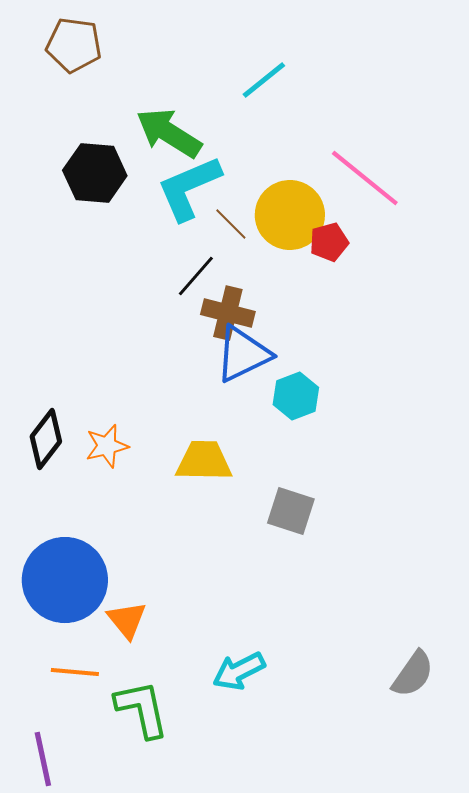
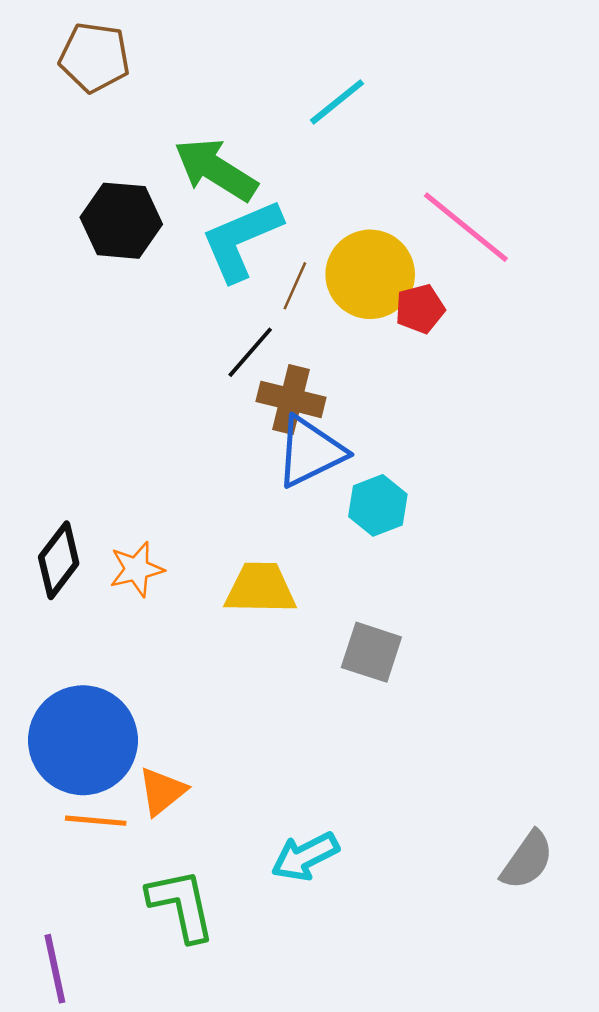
brown line: (231, 224) -> (295, 286), turned 69
orange triangle: (127, 620) -> (162, 791), turned 30
orange line: (75, 672) -> (96, 821), moved

